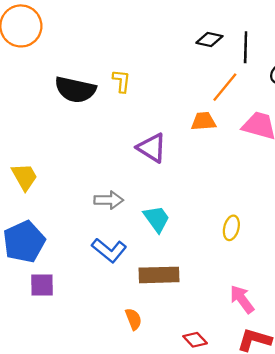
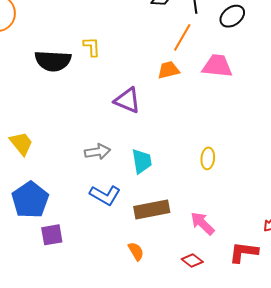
cyan trapezoid: (157, 219) -> (142, 161), turned 36
pink arrow: (242, 299) -> (202, 223), moved

